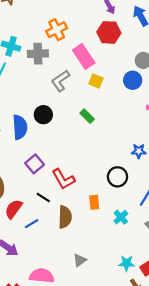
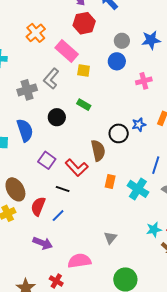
gray cross: (38, 54) -> (27, 90), moved
black circle: (43, 115) -> (57, 117), moved
black circle: (117, 177) -> (119, 133), moved
orange rectangle: (94, 202) -> (110, 181), turned 32
brown semicircle: (65, 217) -> (98, 150), moved
cyan cross: (121, 217) -> (138, 189), size x1.5

